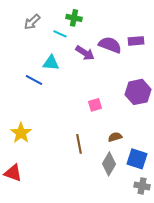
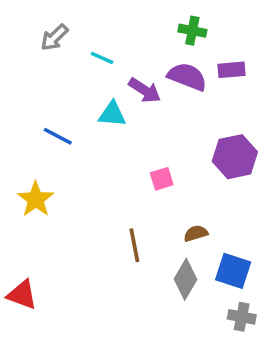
green cross: (74, 18) -> (192, 31), moved
cyan triangle: (51, 63) -> (112, 114), moved
yellow star: (21, 133) -> (36, 199), moved

